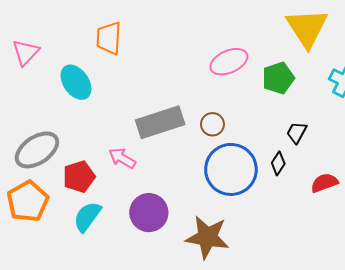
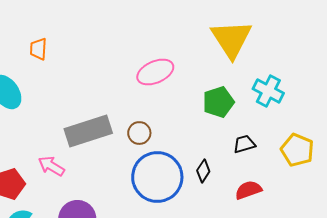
orange trapezoid: (109, 38) -> (38, 49), size x0.7
green pentagon: (278, 78) -> (218, 102), moved
black trapezoid: (297, 132) -> (244, 144), moved, turned 45

